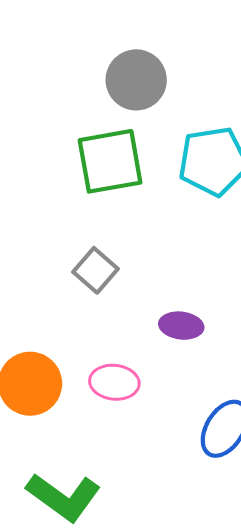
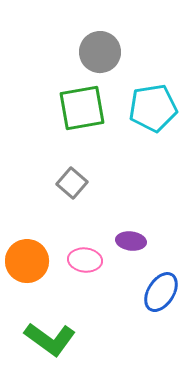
purple ellipse: (181, 326) -> (131, 241), moved

